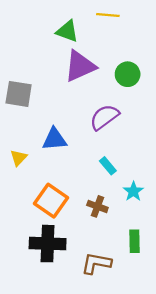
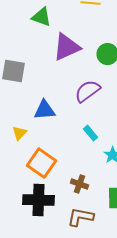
green triangle: (67, 31) -> (42, 17), moved
yellow triangle: (19, 158) -> (20, 133), moved
brown cross: (97, 206) -> (80, 184), moved

